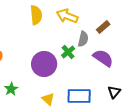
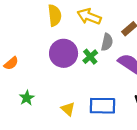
purple circle: (44, 64) -> (64, 53), moved

